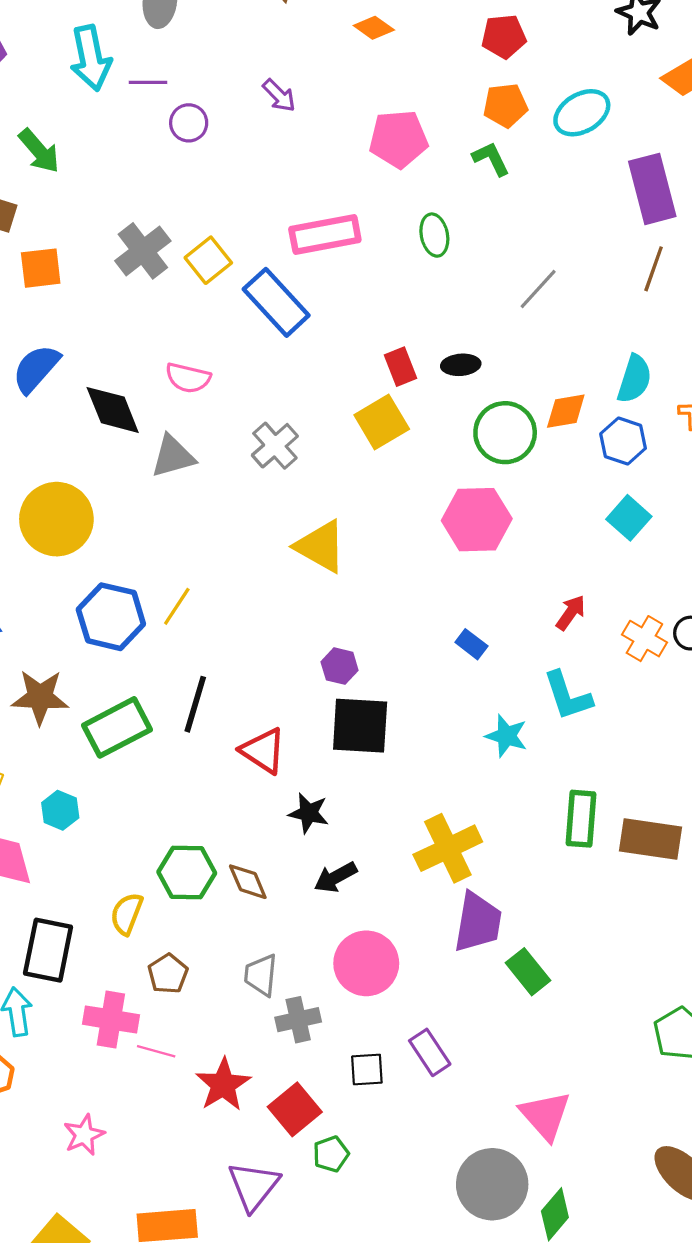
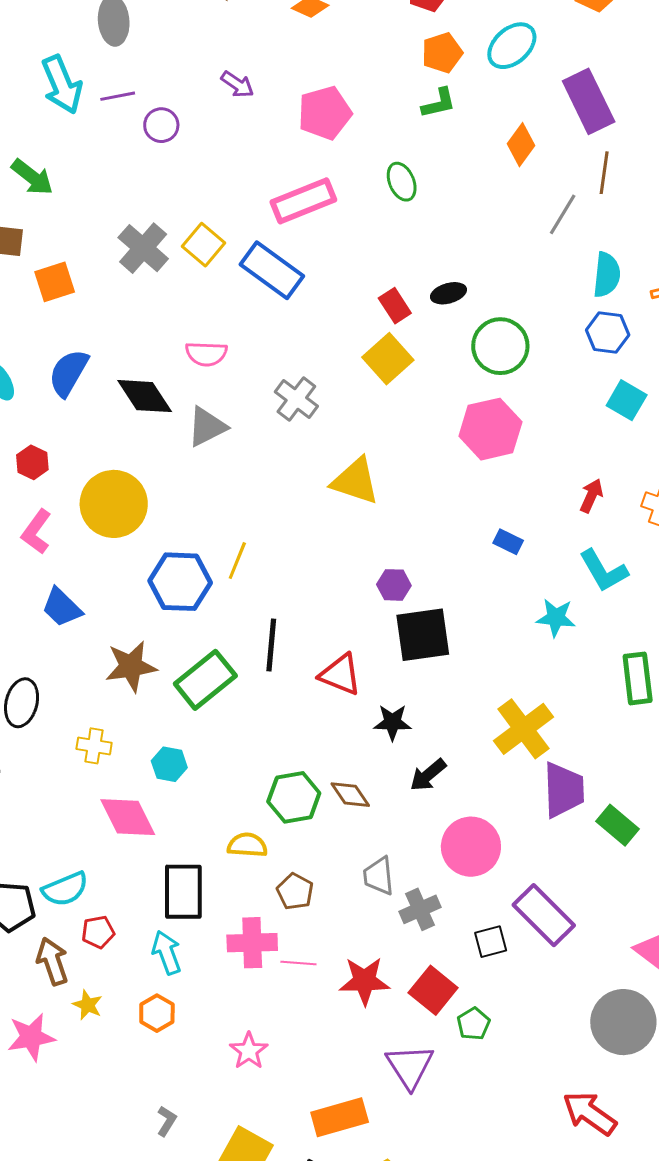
pink pentagon: (398, 139) -> (325, 113), moved
green L-shape: (491, 159) -> (439, 103), turned 114
gray line: (538, 289) -> (563, 214), moved
orange diamond: (566, 411) -> (521, 145), moved, turned -33
yellow semicircle: (127, 914) -> (247, 845), turned 84
purple rectangle: (430, 1052) -> (544, 915), size x1.5
red star: (223, 1085) -> (364, 981), turned -30

